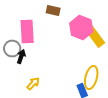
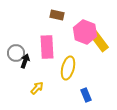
pink rectangle: (27, 32) -> (47, 47), moved
yellow ellipse: (91, 78) -> (68, 68), moved

